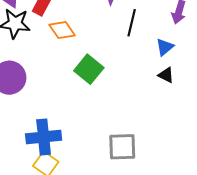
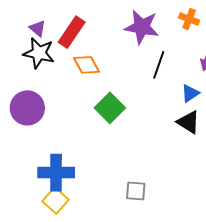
black triangle: (166, 75) -> (188, 122), size x1.4
gray square: (122, 147) -> (136, 191), size x0.7

